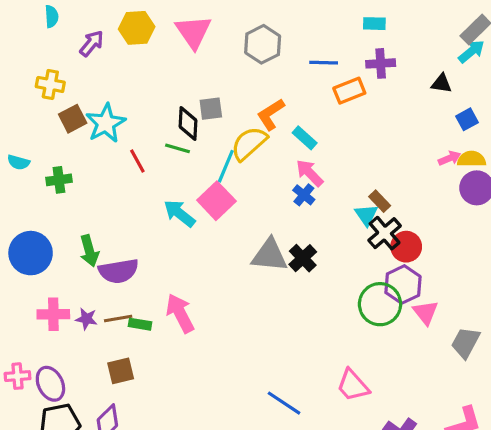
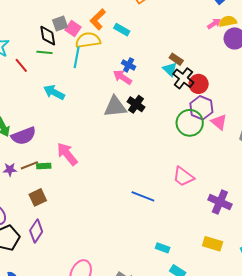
yellow semicircle: (249, 143) -> (88, 40), turned 45
pink arrow: (309, 173) -> (122, 77), moved
pink square: (216, 201) -> (73, 28), moved, size x0.7

